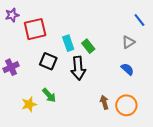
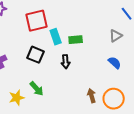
red square: (35, 29) -> (37, 21), moved
green rectangle: (88, 46) -> (76, 40), turned -56
black arrow: (78, 68) -> (66, 62), size x0.6

